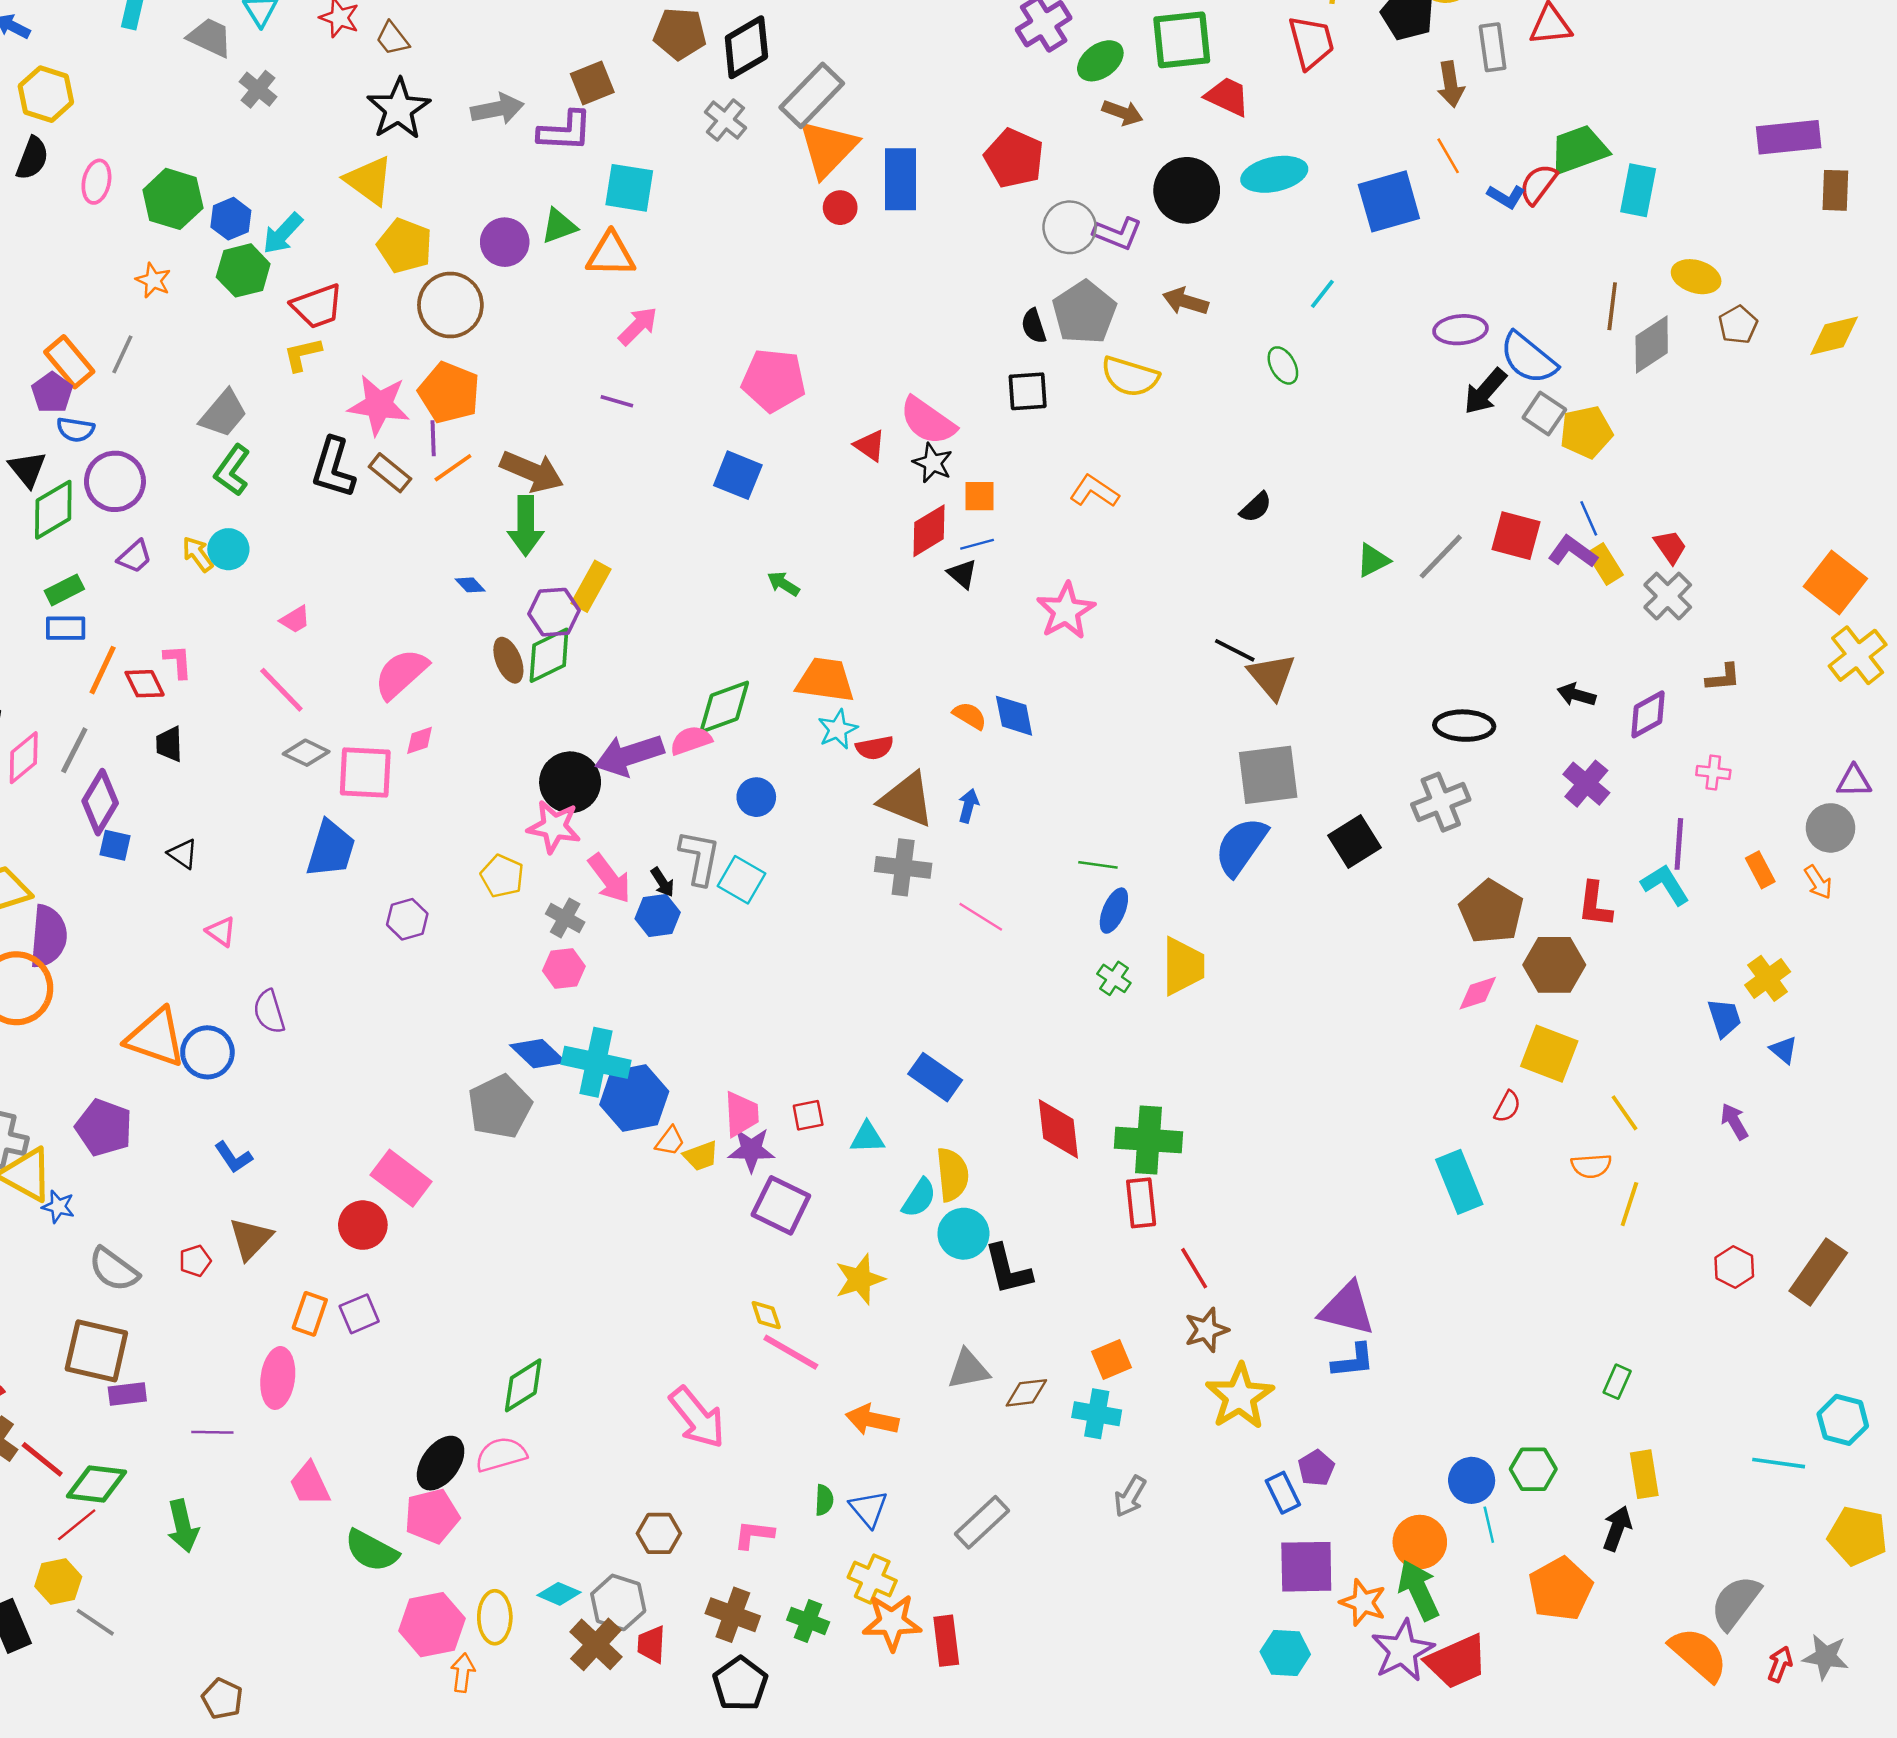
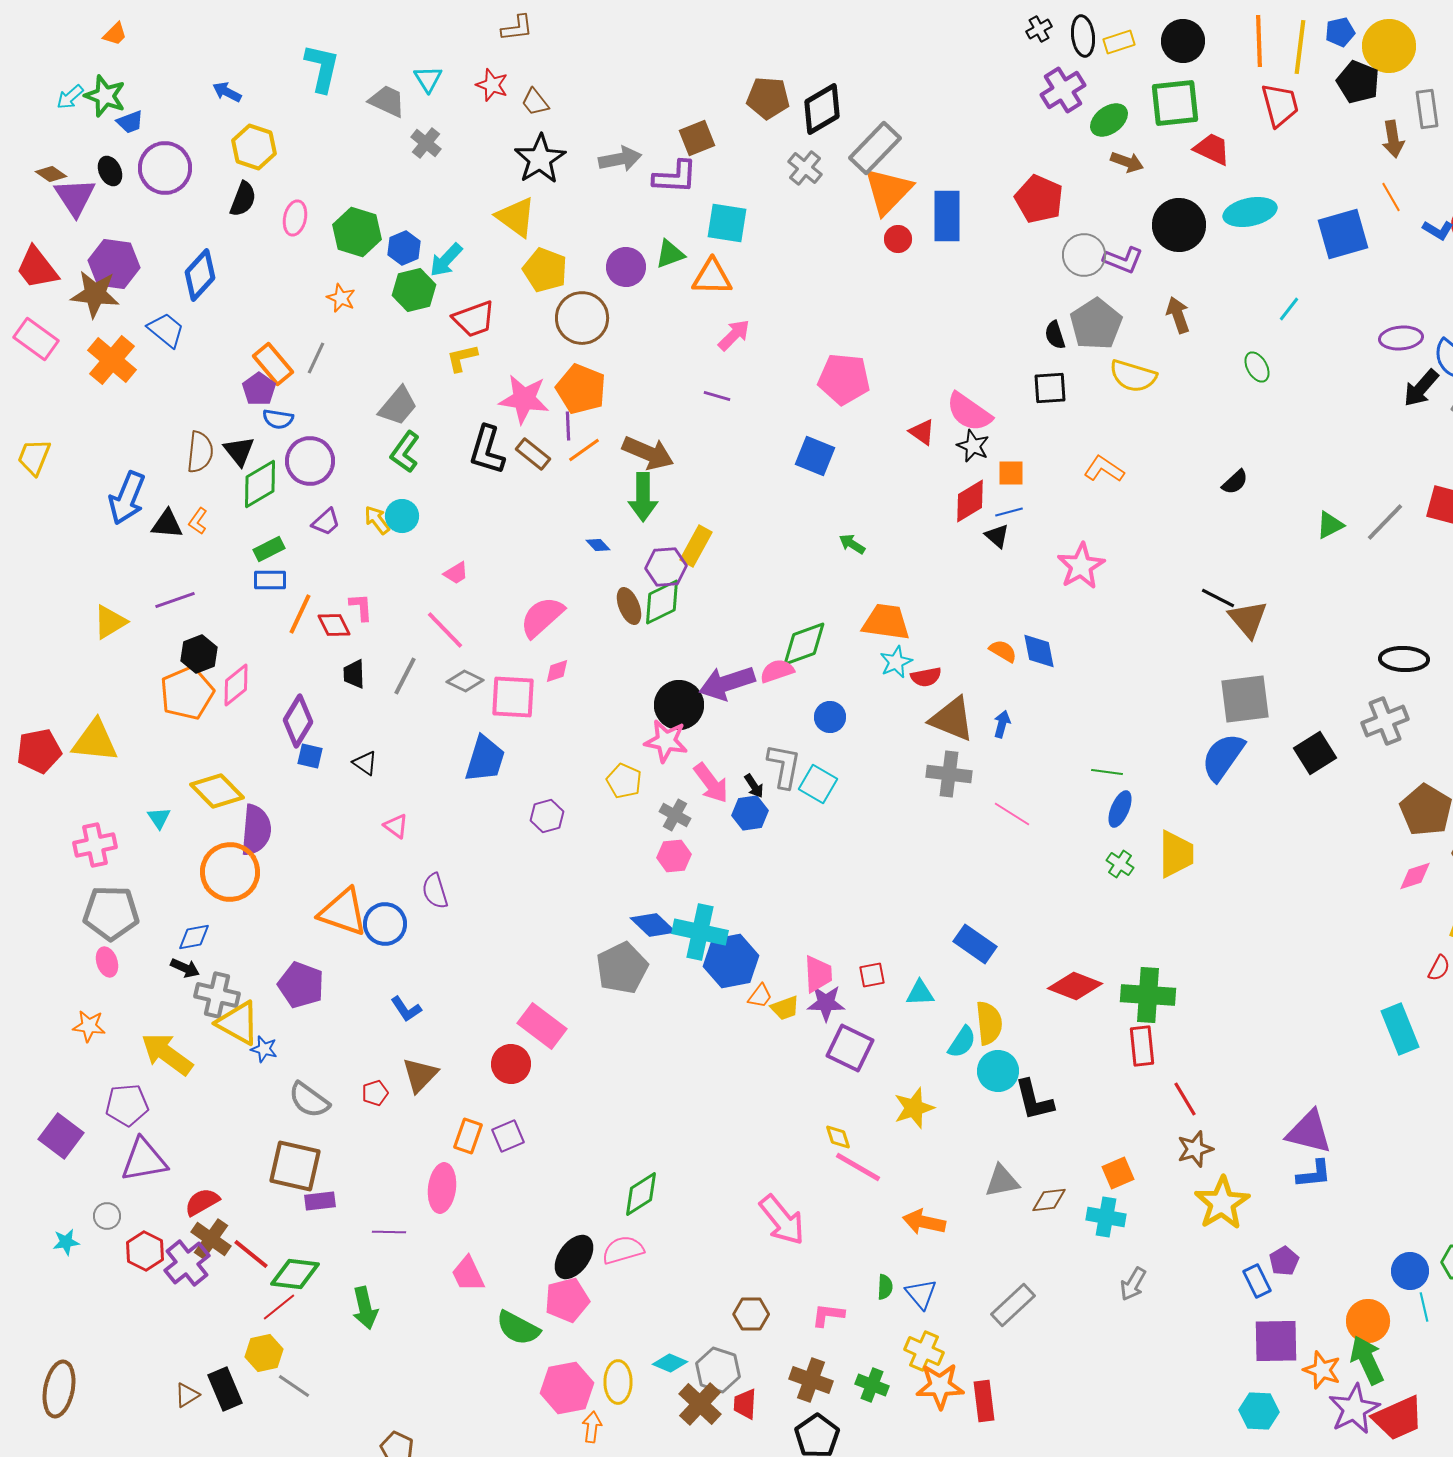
brown arrow: (1185, 301) -> (1178, 315), turned 54
gray line: (74, 750) -> (405, 676), moved
red diamond: (1058, 1129) -> (1075, 986), turned -62

